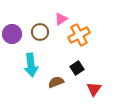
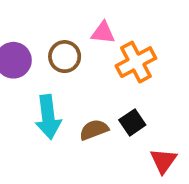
pink triangle: (61, 19) -> (103, 33), turned 40
brown semicircle: (56, 82) -> (94, 130), moved

